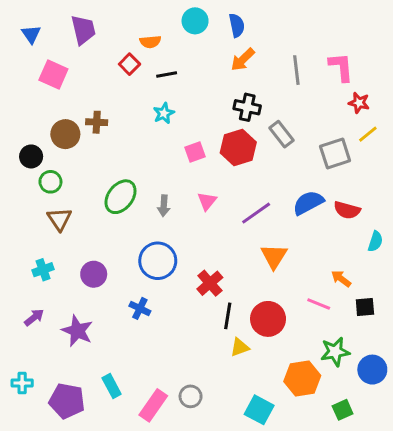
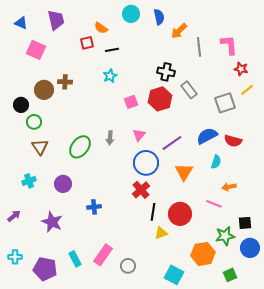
blue triangle: (31, 34) -> (21, 23), turned -32
orange semicircle: (150, 42) -> (101, 28), turned 40
orange arrow: (243, 60) -> (179, 31), moved
red square: (129, 64) -> (87, 43), turned 32
green ellipse: (120, 197) -> (80, 147), moved
cyan semicircle: (375, 241) -> (216, 162), moved
blue circle: (158, 261) -> (146, 163), moved
orange arrow: (341, 279) -> (229, 187), turned -48
black square: (365, 307) -> (245, 223), moved
blue cross: (140, 308) -> (94, 207), turned -32
purple arrow: (34, 317) -> (14, 216), moved
pink rectangle: (153, 405) -> (103, 255), moved

